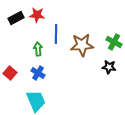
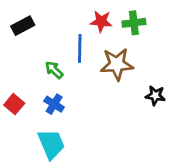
red star: (37, 15) -> (101, 21), moved
green cross: (114, 42) -> (134, 23), moved, turned -35
green arrow: (38, 49) -> (54, 70), turned -40

